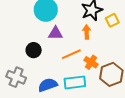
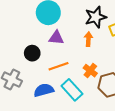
orange line: (71, 54) -> (59, 66), moved
cyan rectangle: (75, 82) -> (72, 90), turned 50

